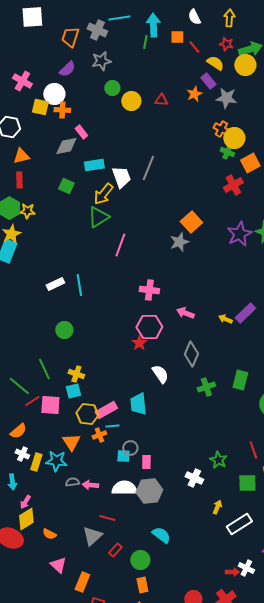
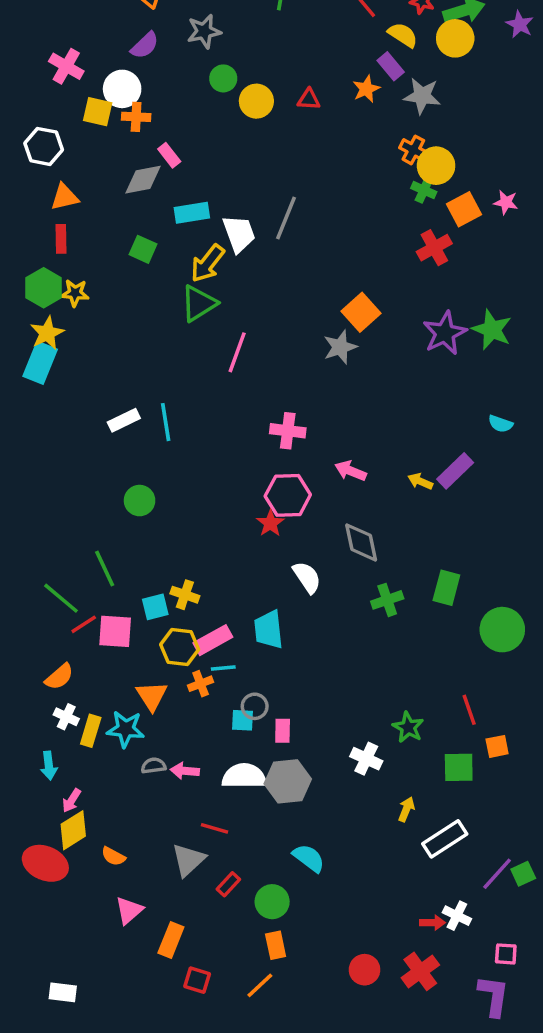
gray diamond: (191, 354) -> (361, 542), turned -35
yellow cross: (76, 374) -> (185, 595), moved
pink triangle: (58, 565) -> (129, 910), turned 36

